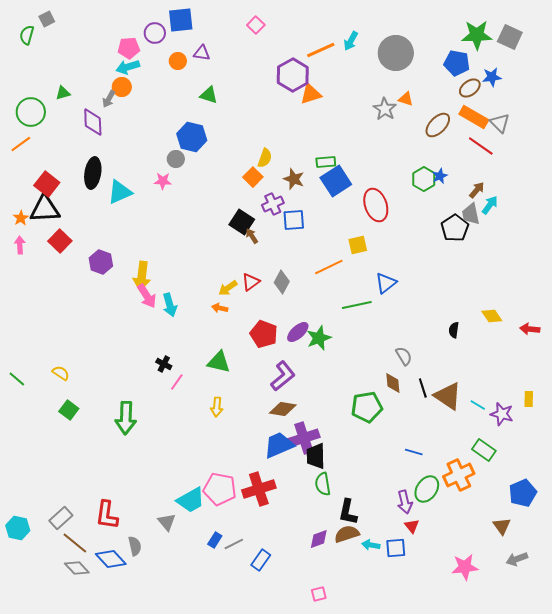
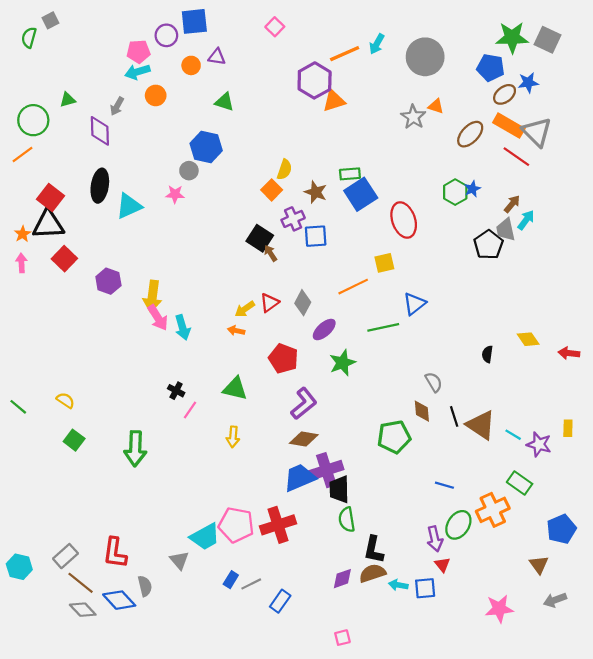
orange circle: (122, 87) -> (156, 95), moved
gray triangle: (500, 123) -> (537, 132), size x1.4
purple ellipse: (298, 332) -> (324, 330), moved

